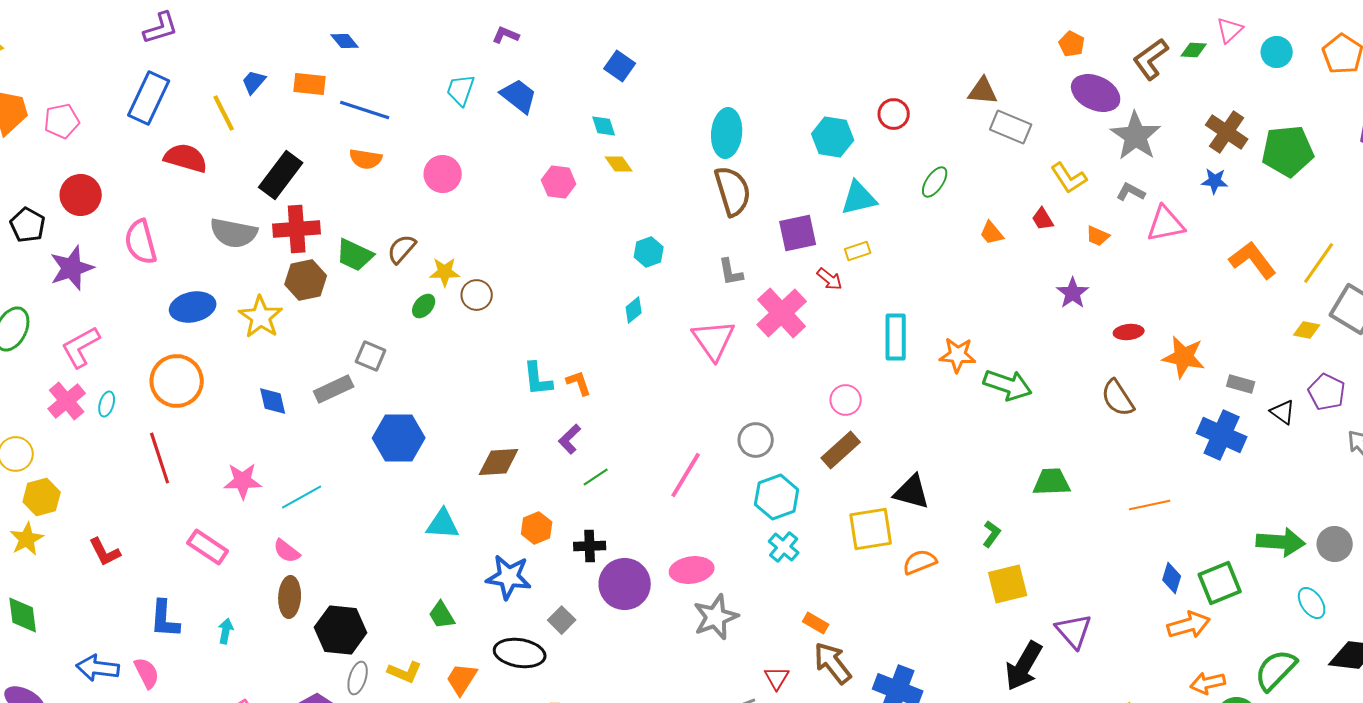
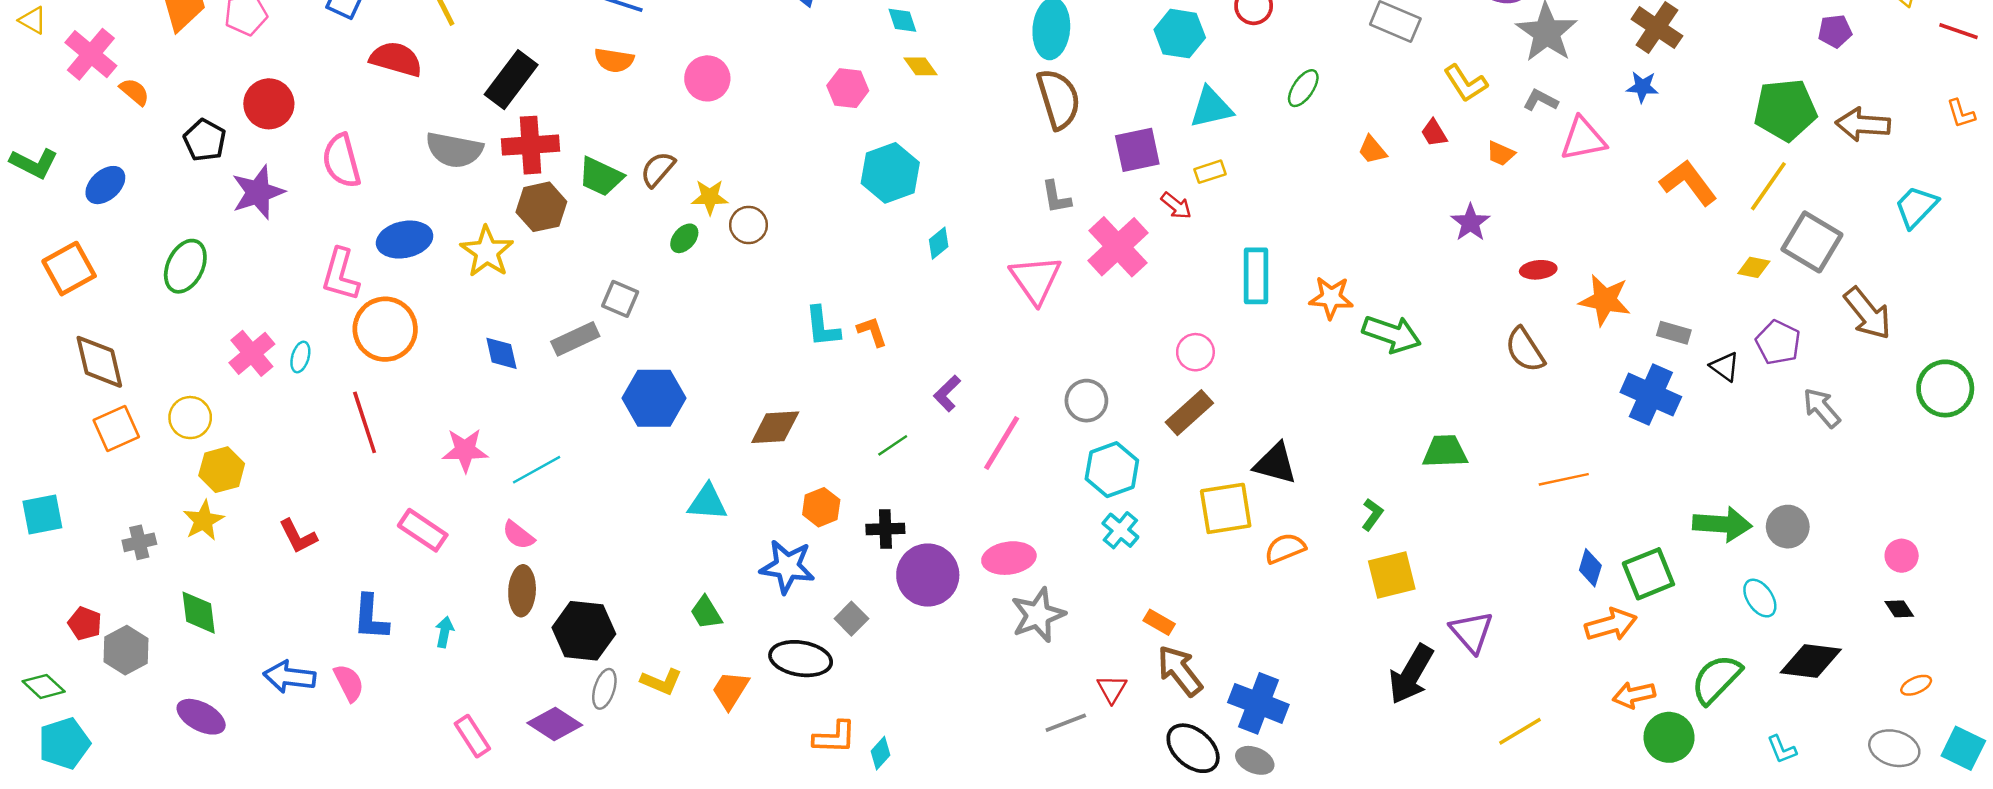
green pentagon: (1288, 151) -> (1785, 110), moved
cyan hexagon: (649, 252) -> (890, 173), moved, size x1.6
pink L-shape: (81, 347) -> (340, 275), moved, turned -45
purple L-shape: (570, 439) -> (947, 393), moved

